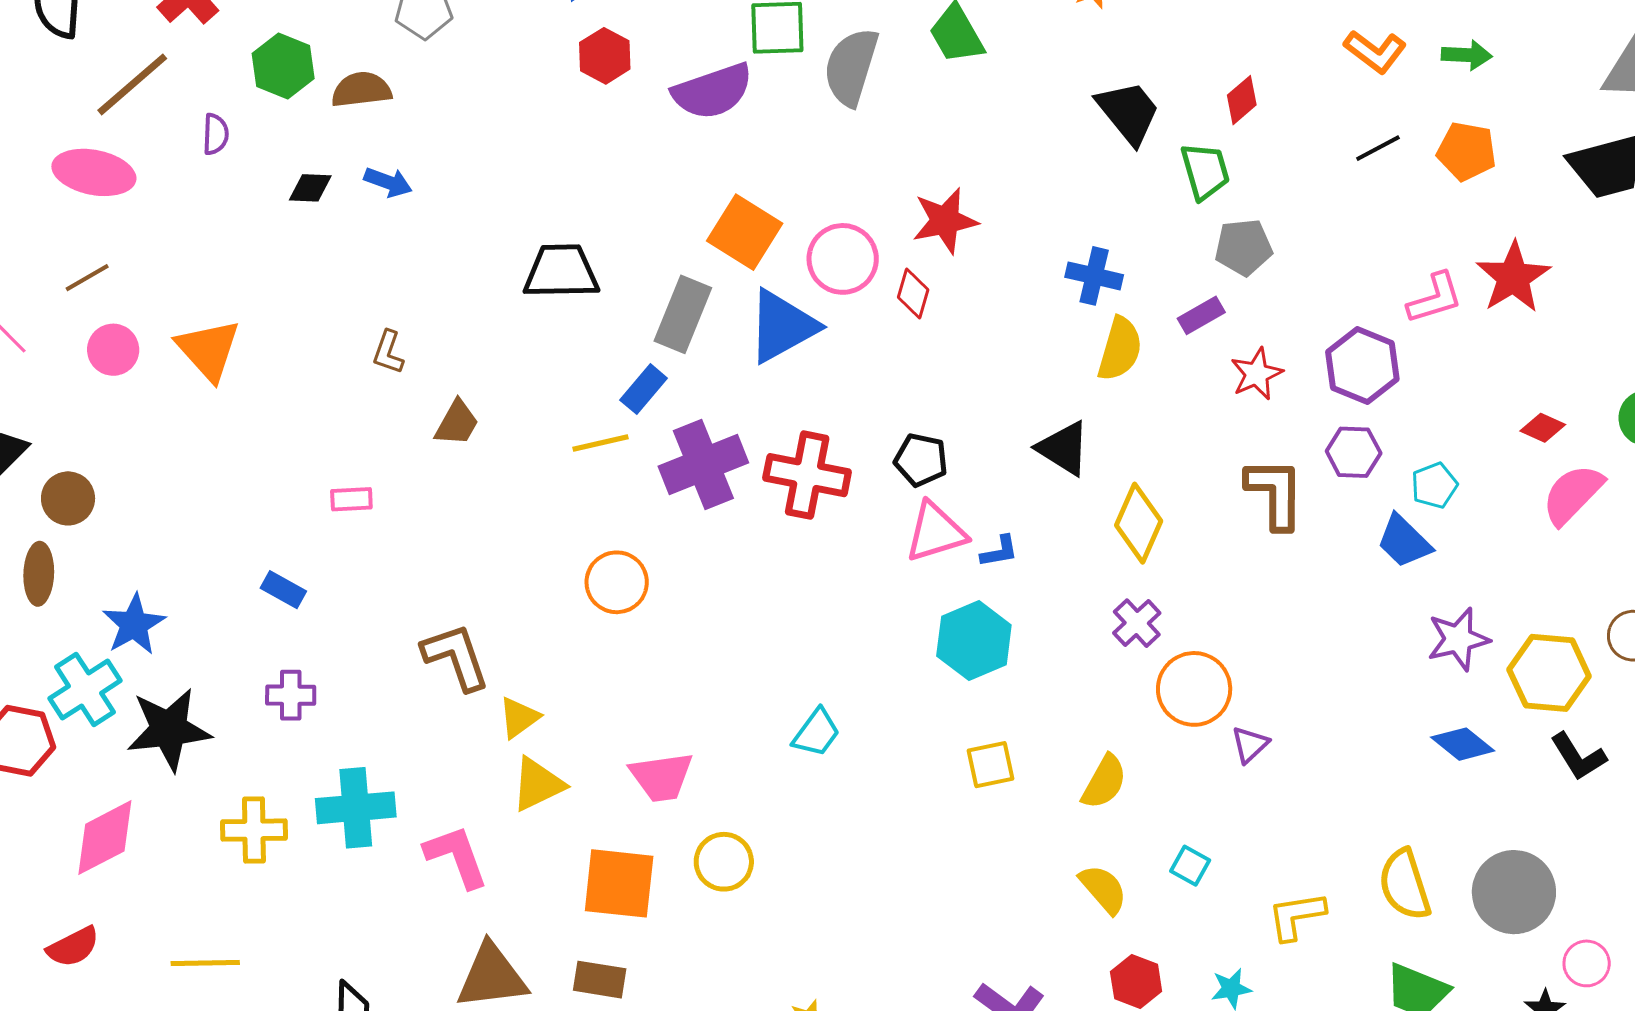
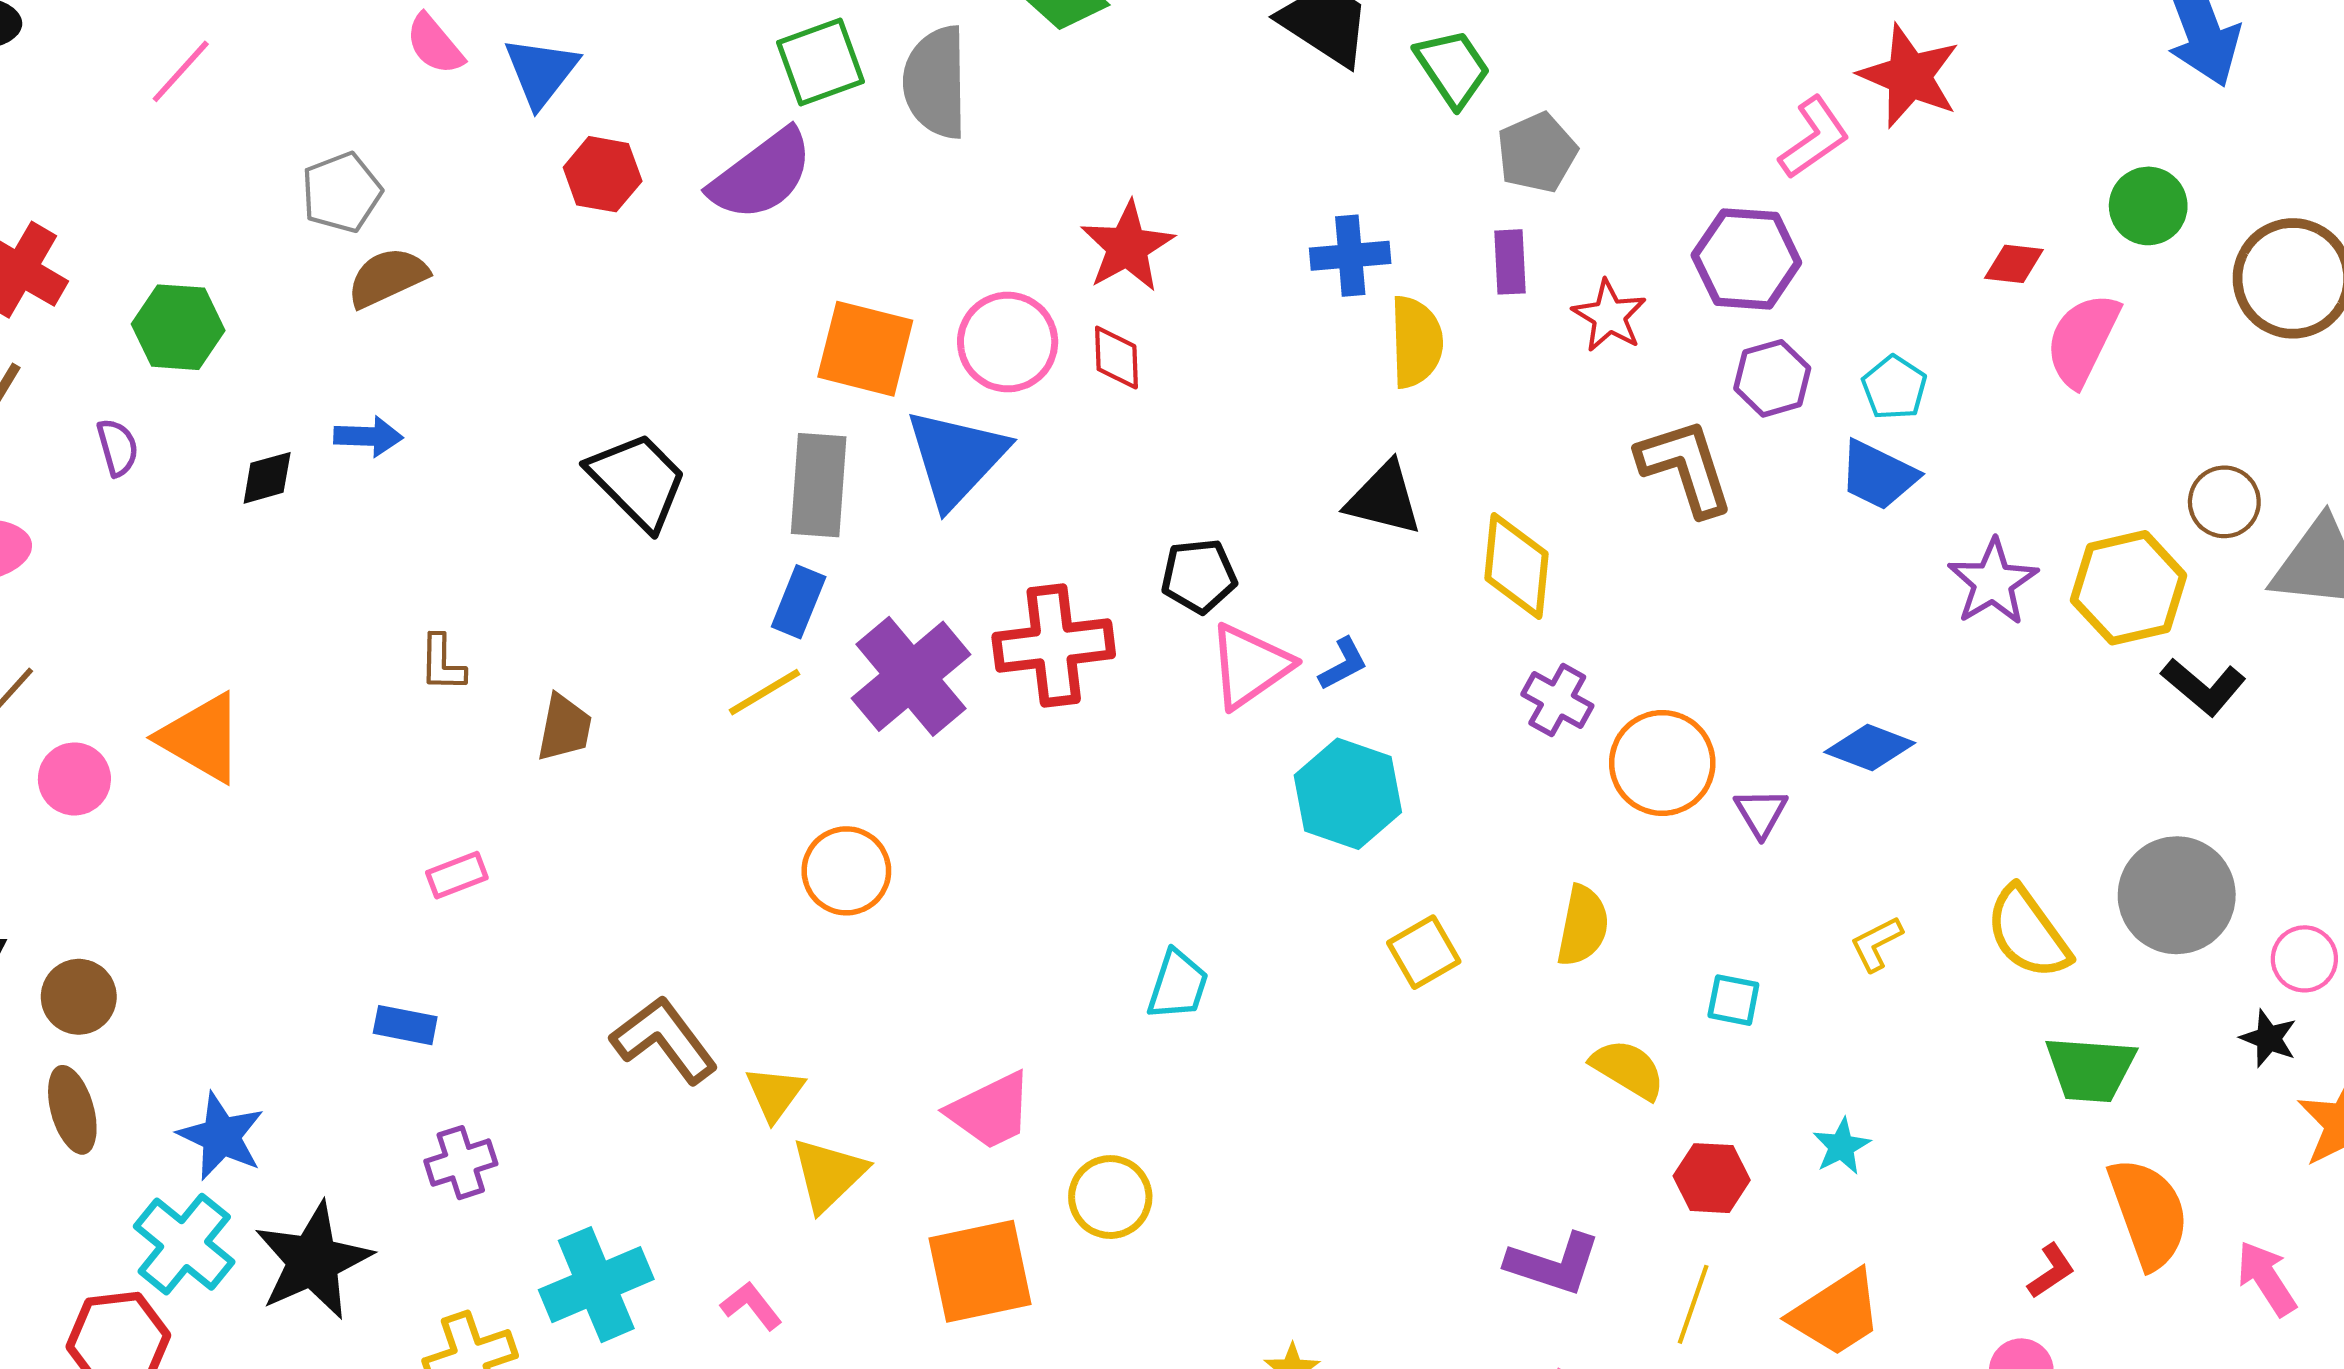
brown semicircle: (361, 90) -> (387, 277), moved
black trapezoid: (561, 272) -> (638, 481), turned 64
purple rectangle: (1201, 315) -> (1510, 262), turned -45
blue diamond: (1463, 744) -> (1870, 748), moved
pink L-shape: (456, 856) -> (751, 1306), size x0.6
yellow L-shape: (1296, 916) -> (1876, 944), moved, size x0.7

